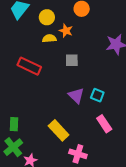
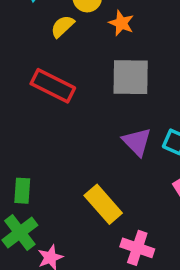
yellow semicircle: (49, 38) -> (62, 26), moved, turned -40
gray square: (72, 60) -> (131, 77), size x1.6

